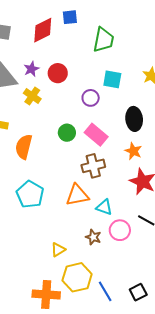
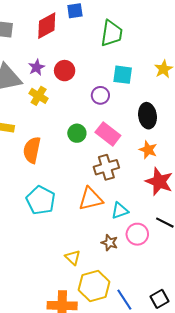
cyan triangle: (104, 207) -> (120, 211), turned -36
yellow triangle: (58, 250) -> (73, 257), turned -42

